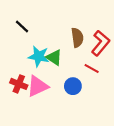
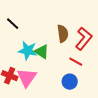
pink triangle: (38, 86) -> (27, 78), turned -30
blue circle: (73, 86) -> (70, 82), moved

